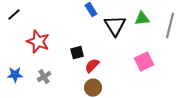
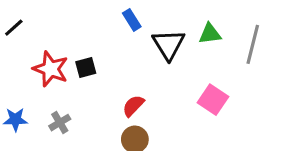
black square: (77, 53) -> (86, 67), moved
pink square: (144, 62) -> (213, 100), turned -30

